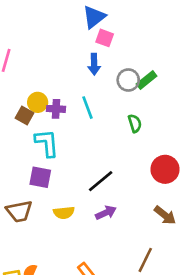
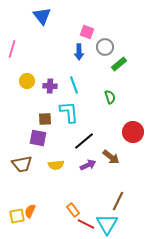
blue triangle: (94, 17) -> (42, 16), moved, turned -30
gray circle: (128, 80) -> (105, 47), moved
yellow circle: (38, 102) -> (27, 81), moved
brown square: (24, 115) -> (45, 119), moved, turned -32
cyan L-shape: (47, 143) -> (69, 112), moved
brown arrow: (165, 215) -> (111, 157), moved

